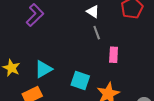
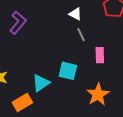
cyan triangle: (43, 69) -> (41, 83), moved
cyan square: (80, 80) -> (68, 71), moved

